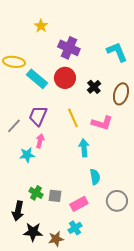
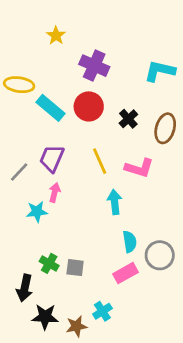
cyan L-shape: (117, 52) -> (160, 71), turned -55
gray circle: (117, 201) -> (160, 255), moved
pink rectangle: (79, 204) -> (126, 273), moved

